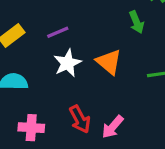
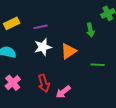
orange triangle: (109, 62) -> (69, 51), turned 36
pink cross: (31, 128) -> (13, 83), turned 35

